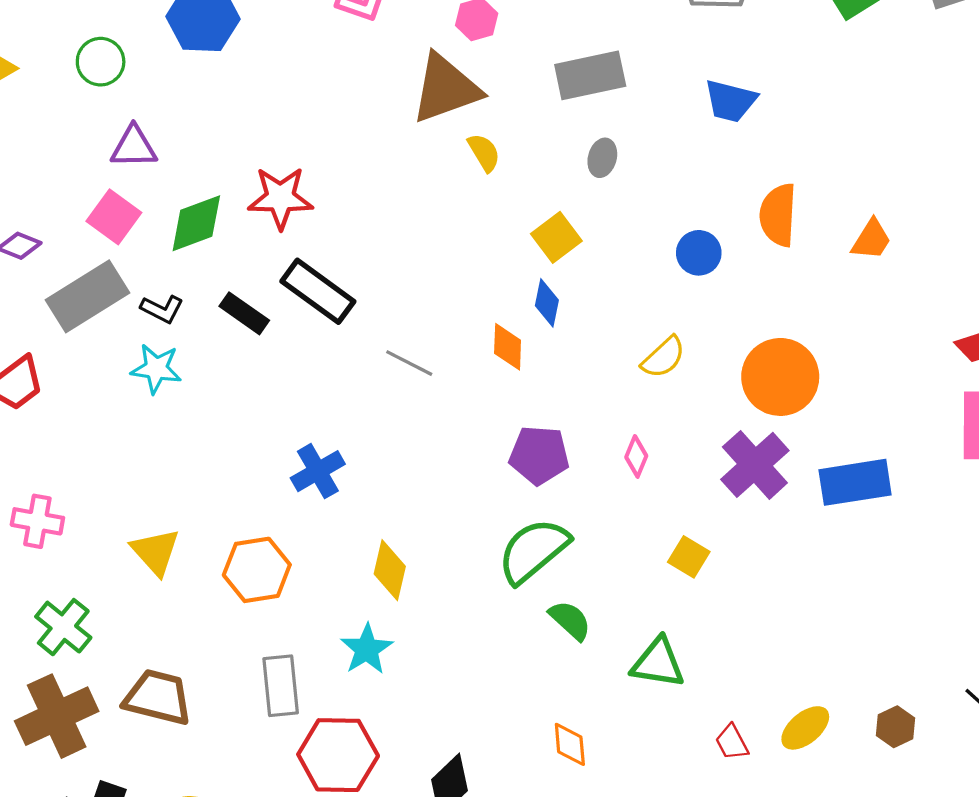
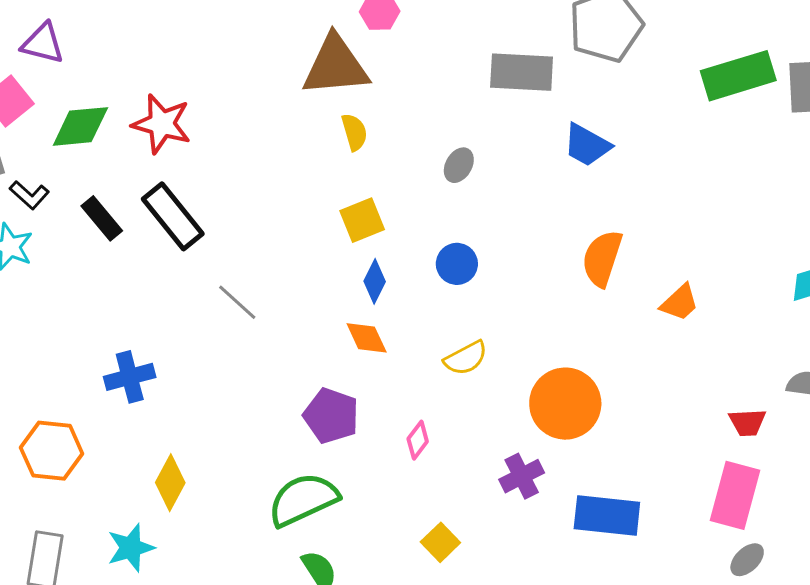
gray rectangle: (590, 75) -> (522, 72), moved
yellow square: (556, 237) -> (362, 220), moved
blue circle: (699, 253) -> (457, 264), moved
orange diamond: (508, 347) -> (367, 338), moved, turned -42
purple cross: (755, 465) -> (522, 476), size x0.7

